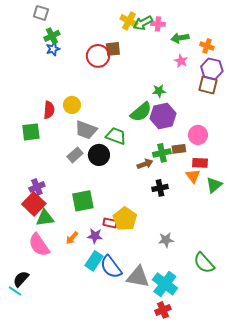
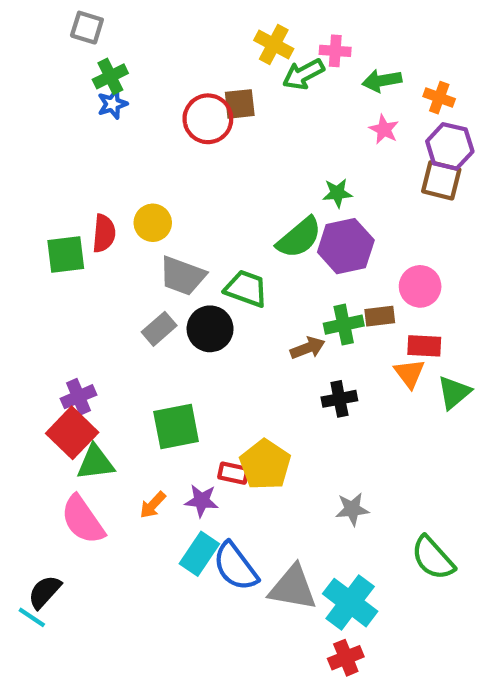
green arrow: (143, 23) -> (303, 74), moved
green square: (31, 132) -> (66, 255), moved

